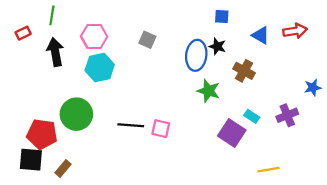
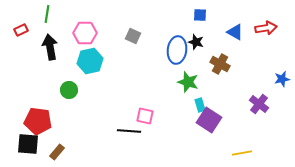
green circle: (76, 114) -> (69, 90), moved, size x0.6
purple cross: (287, 115) -> (259, 104), turned -30
cyan rectangle: (252, 116) -> (200, 105), moved, turned 40
black line: (131, 125) -> (129, 131), moved

